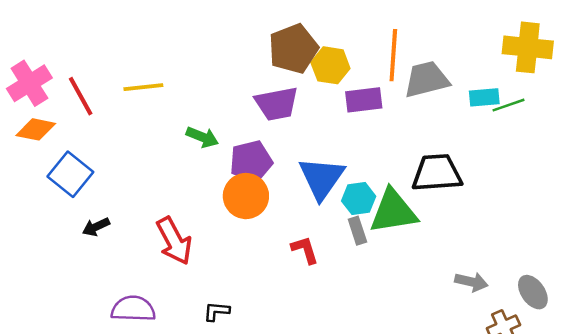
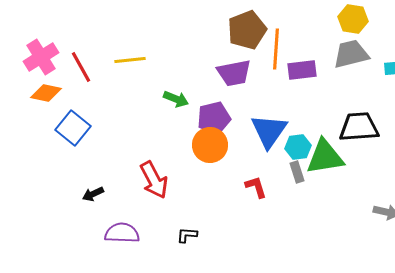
orange line: (393, 55) -> (276, 49), moved
yellow hexagon: (330, 65) -> (353, 19), moved
black arrow: (96, 227) -> (93, 194), moved

